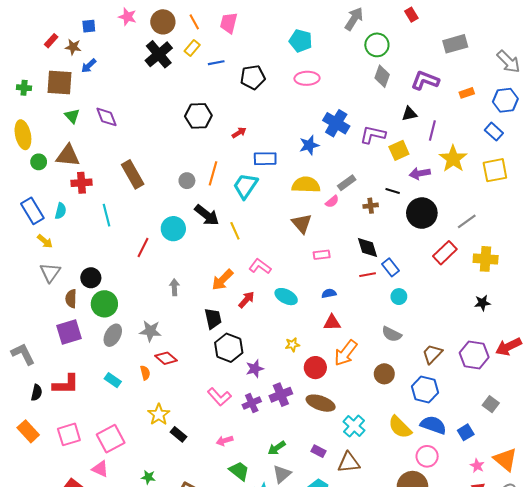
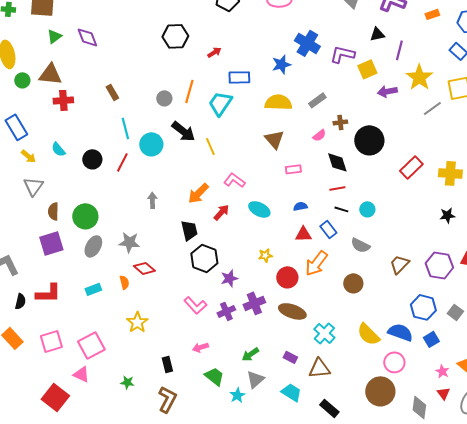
green triangle: (72, 116) -> (54, 36), turned 35
brown rectangle: (133, 174) -> (112, 92), size x0.6
black line: (393, 191) -> (341, 209), moved
pink semicircle: (332, 202) -> (319, 135), moved
cyan semicircle: (61, 211) -> (58, 149), moved, turned 126
black circle: (422, 213) -> (369, 140), moved
cyan line: (107, 215) -> (125, 128), moved
gray line: (467, 221) -> (432, 108), moved
blue rectangle: (391, 267) -> (328, 229), moved
black circle: (91, 278) -> (92, 159), moved
cyan rectangle: (113, 380) -> (93, 289), turned -56
blue hexagon: (425, 389) -> (423, 307), moved
black rectangle: (179, 434) -> (167, 364), moved, turned 35

